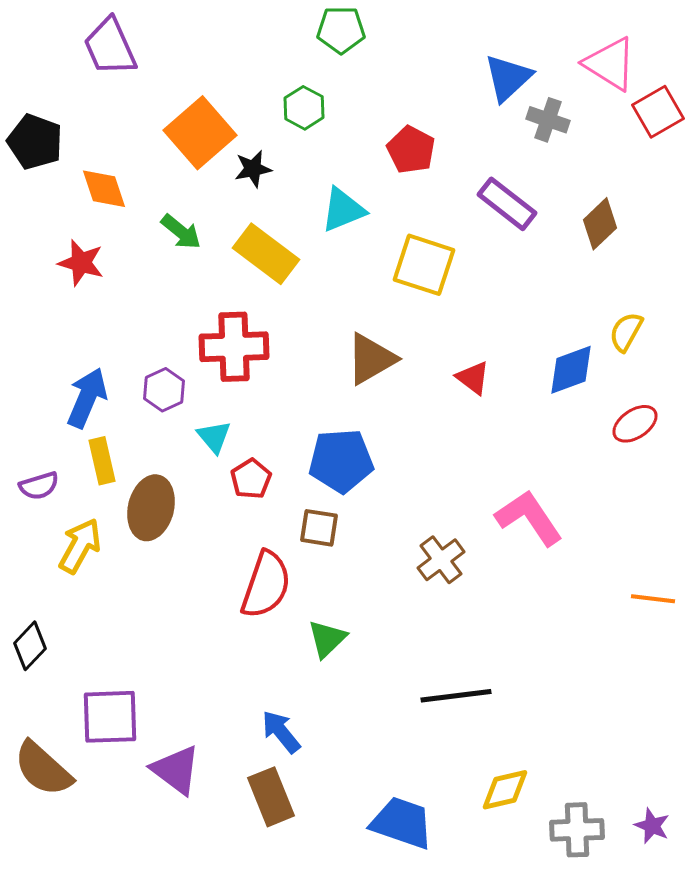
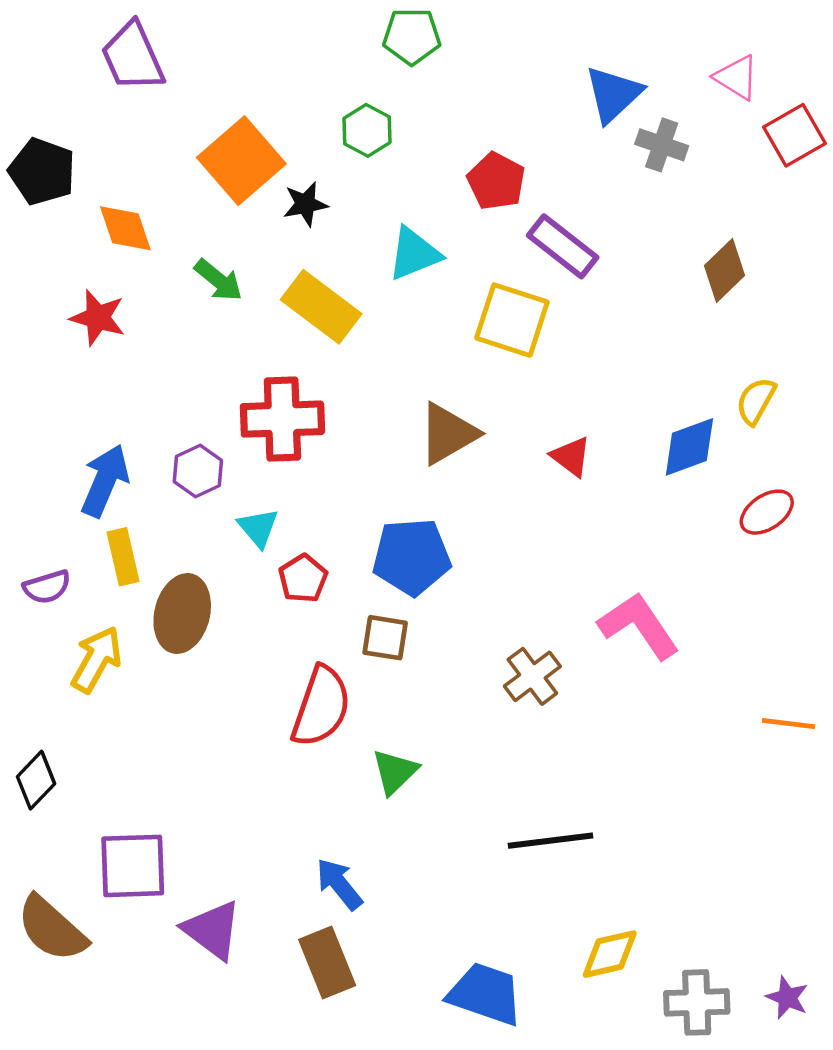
pink triangle: (610, 64) -> (737, 77), size x0.7
purple rectangle: (507, 204) -> (563, 246), moved

